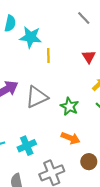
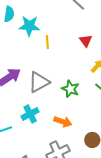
orange arrow: (71, 138) -> (63, 122), moved
cyan cross: (27, 146) -> (30, 114), moved

